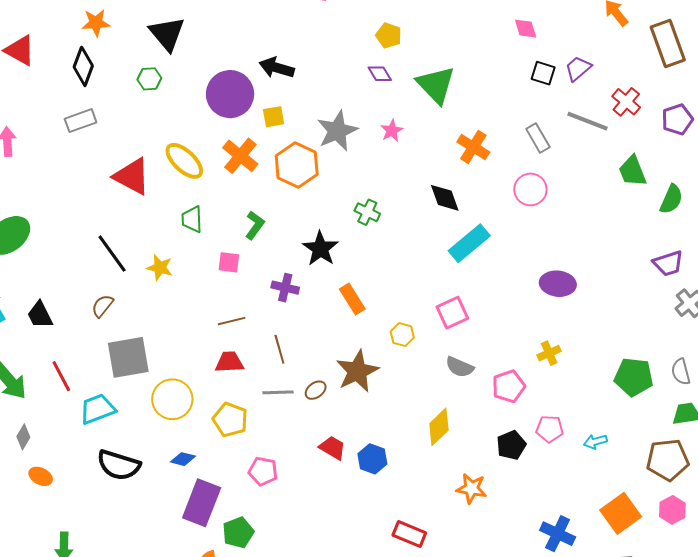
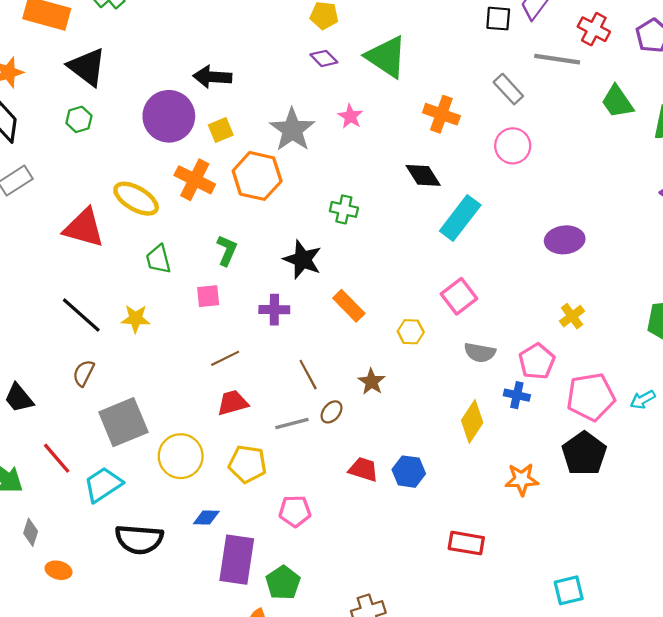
brown line: (279, 349) -> (308, 375), moved
brown star: (357, 371) -> (371, 382), size x0.6
pink pentagon: (550, 429) -> (591, 397), size x1.6
black pentagon: (511, 445) -> (584, 454), moved, size x1.4
blue cross: (558, 534) -> (517, 395), moved, size x0.7

